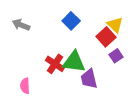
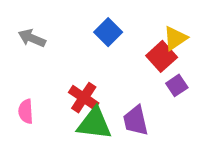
yellow triangle: (115, 25) -> (175, 38), turned 42
green triangle: (74, 62) -> (94, 124), moved
pink semicircle: (25, 86) -> (26, 111), moved

